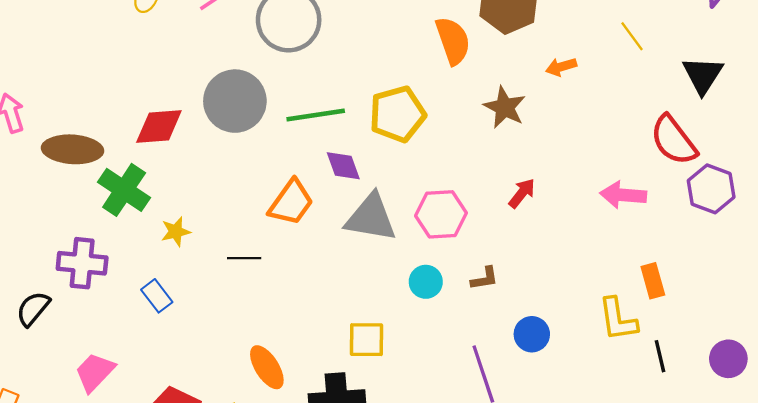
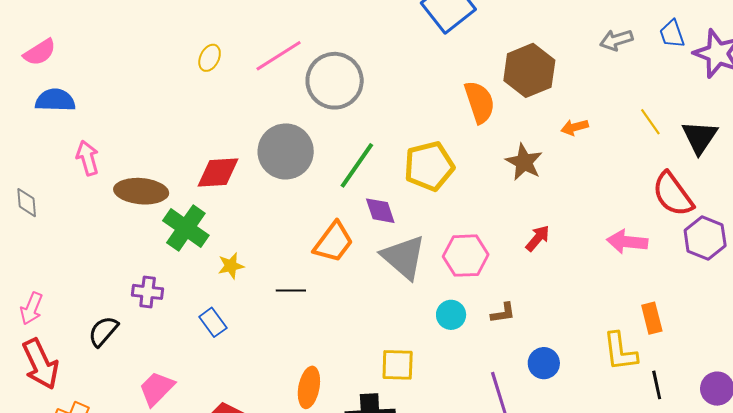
yellow line: (632, 36) -> (650, 122), moved
green line: (316, 115) -> (357, 165), turned -48
gray triangle: (371, 218) -> (404, 257), turned 30
purple cross: (82, 263) -> (148, 292), size x0.7
orange ellipse: (267, 367) -> (309, 387), turned 42

